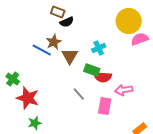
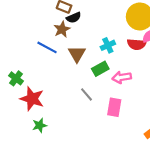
brown star: (54, 42) -> (62, 29), moved
green rectangle: (92, 70) -> (100, 69), turned -49
red semicircle: (103, 77) -> (137, 44), moved
pink arrow: (124, 90) -> (122, 77), moved

